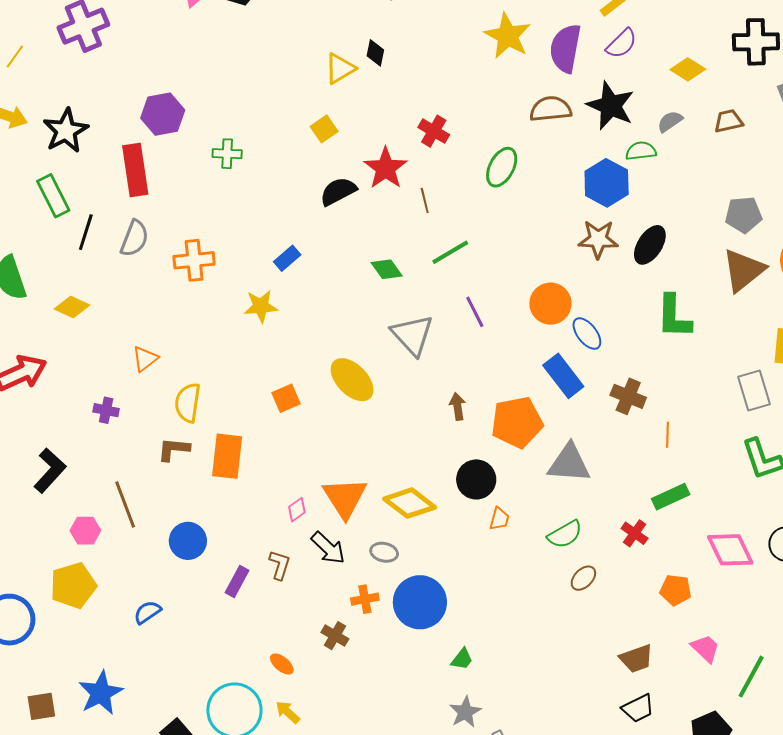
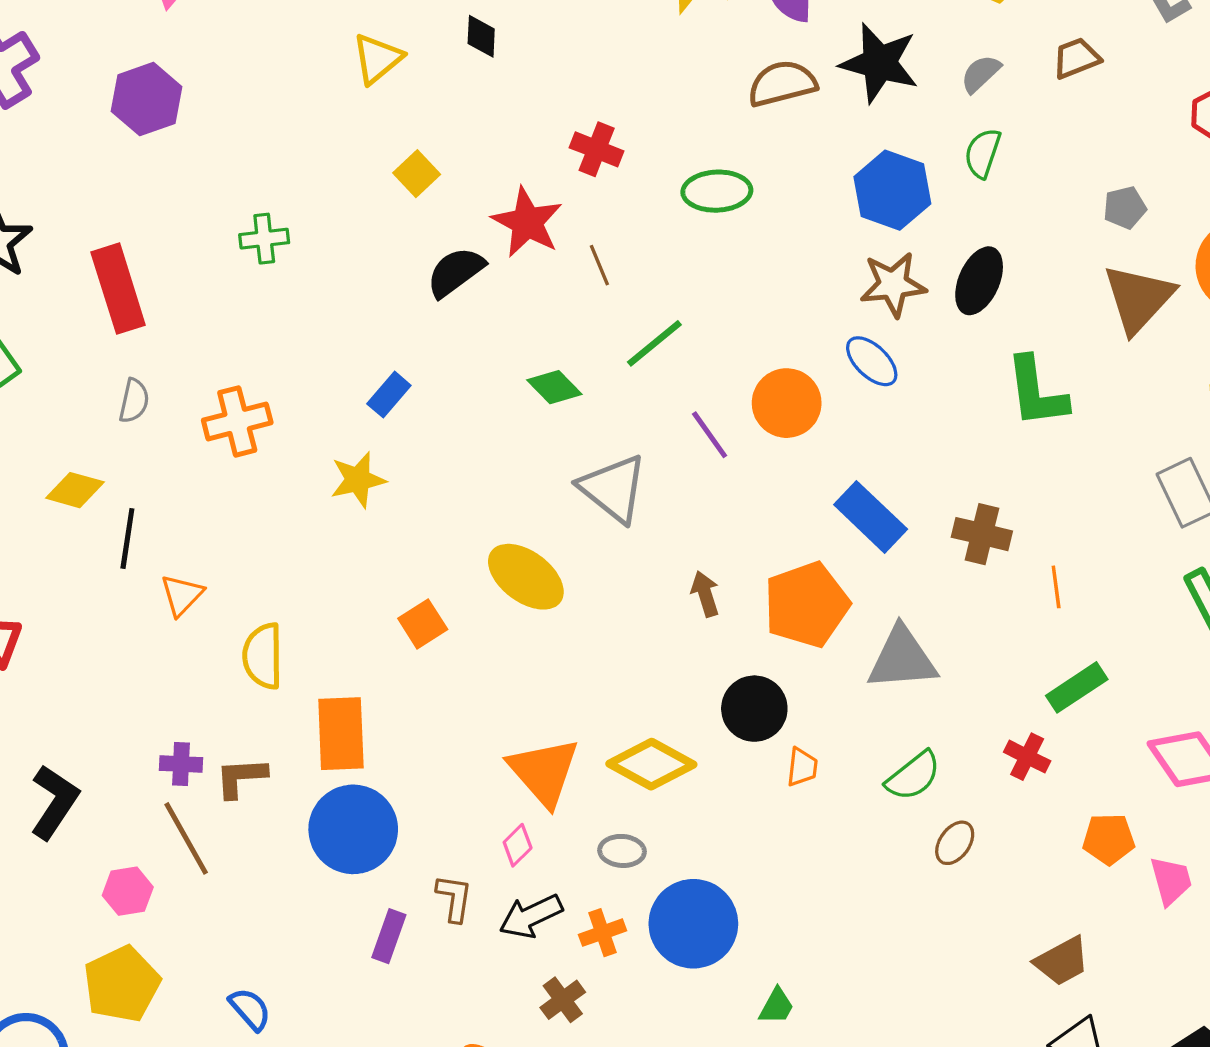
yellow triangle: (340, 69) -> (377, 59), moved
purple hexagon: (163, 114) -> (147, 99), moved
green semicircle: (641, 151) -> (983, 153), moved, turned -56
green ellipse: (502, 167) -> (717, 191), turned 69
gray pentagon: (744, 215) -> (1125, 208), size x0.7
black line: (86, 232) -> (127, 538), moved
gray semicircle: (134, 238) -> (134, 401), size x0.7
orange circle: (550, 304) -> (787, 403), moved
yellow diamond: (72, 307) -> (75, 490), moved
blue ellipse: (587, 334) -> (872, 361), moved
purple cross: (106, 410) -> (181, 764), moved
brown L-shape: (174, 449) -> (241, 777), moved
pink diamond: (297, 510) -> (518, 845), moved
blue circle: (188, 541) -> (353, 829), moved, size x1.4
black arrow: (328, 548) -> (531, 916), moved, turned 120
blue semicircle: (147, 612) -> (250, 1009), turned 92
brown cross: (335, 636) -> (563, 1000), turned 32
pink trapezoid: (705, 648) -> (1171, 881), moved, turned 40

